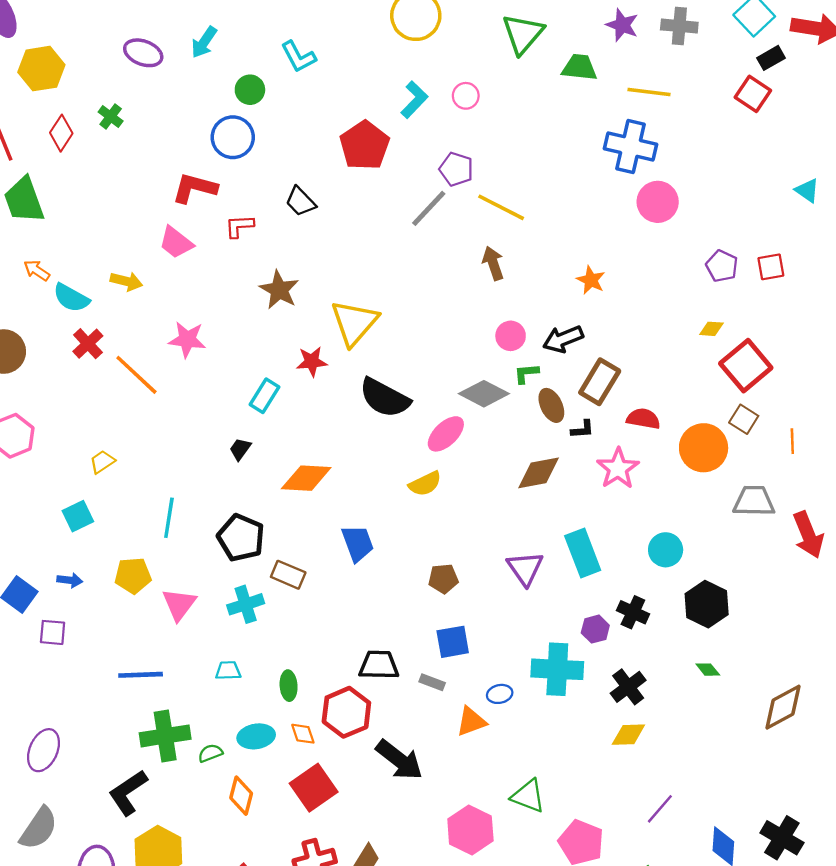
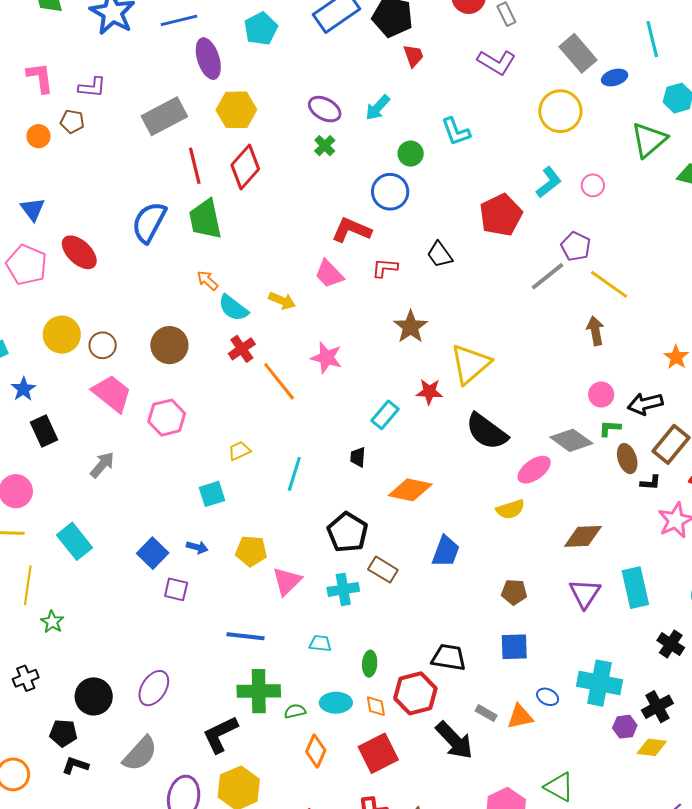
green cross: (111, 116) -> (325, 146), moved
red diamond: (61, 133) -> (245, 167), size x1.4
black trapezoid: (240, 449) -> (358, 457), turned -40
brown diamond: (539, 473) -> (583, 536), moved
cyan line: (169, 518) -> (294, 474), moved
blue trapezoid: (358, 543) -> (446, 551), turned 32
purple hexagon: (595, 629) -> (625, 727), moved
gray rectangle: (432, 682) -> (486, 713), moved
blue ellipse: (500, 694) -> (548, 697), turned 30

